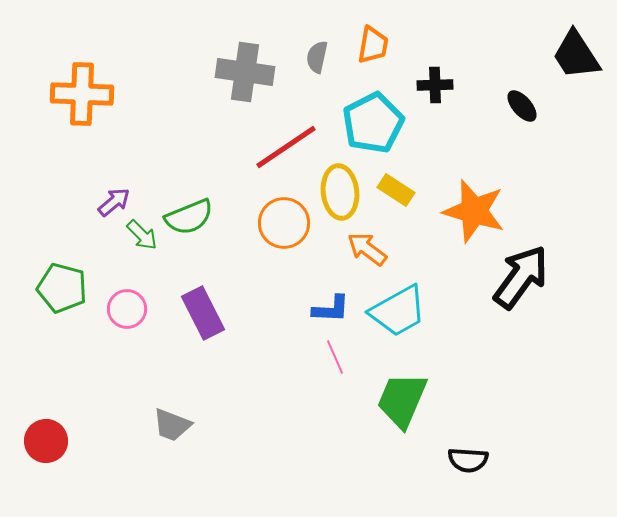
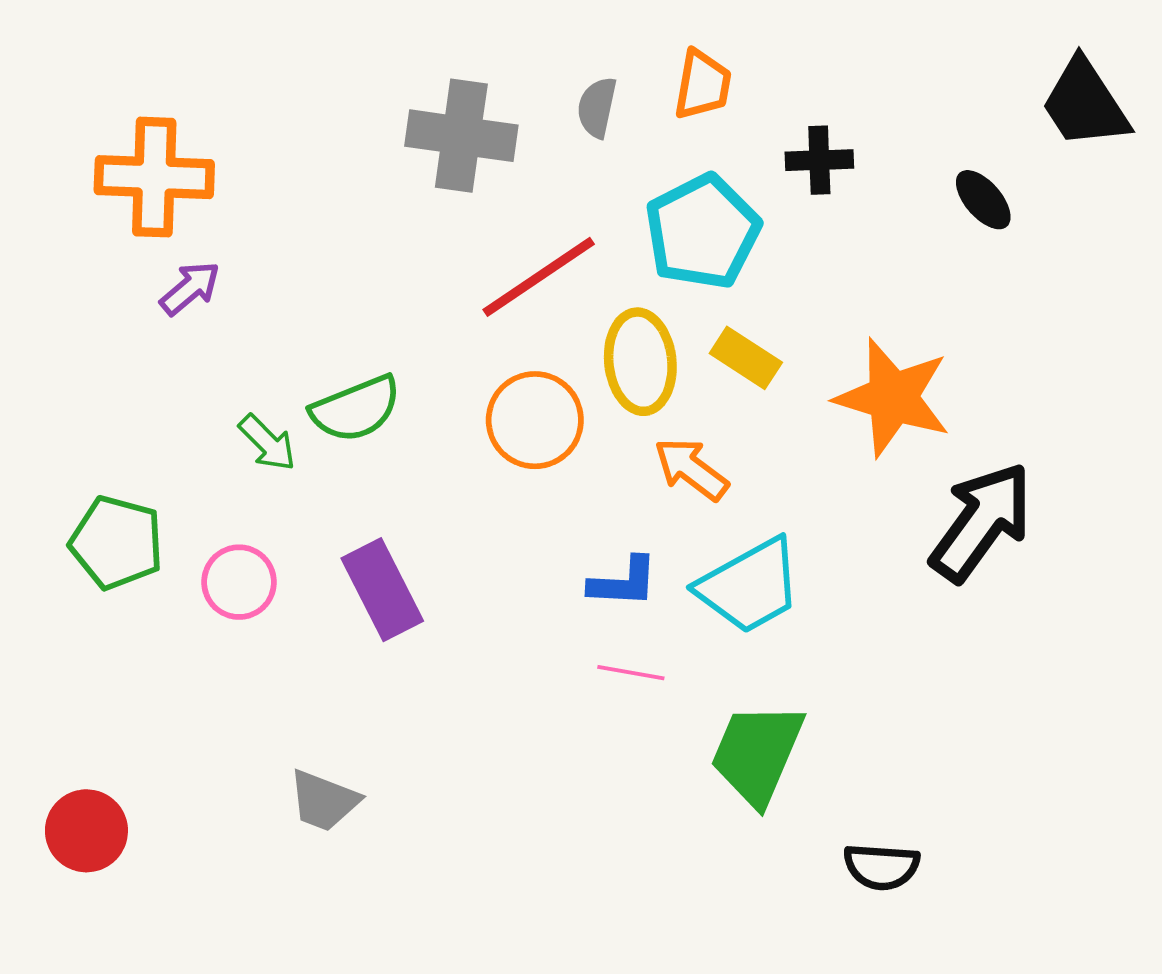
purple arrow: (114, 202) -> (190, 288), moved
pink line: (335, 357) -> (631, 673), turned -56

